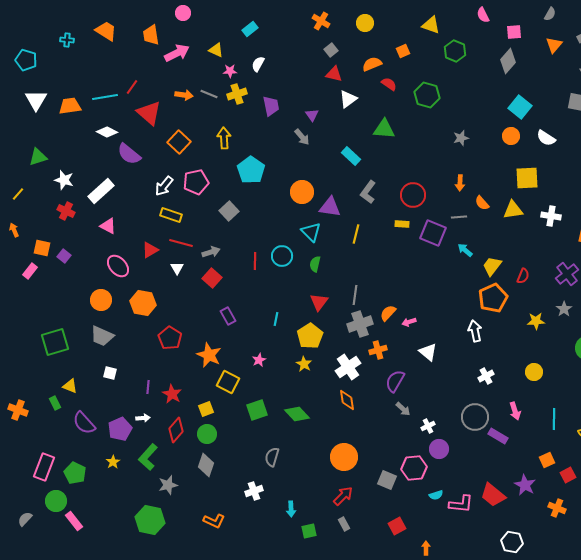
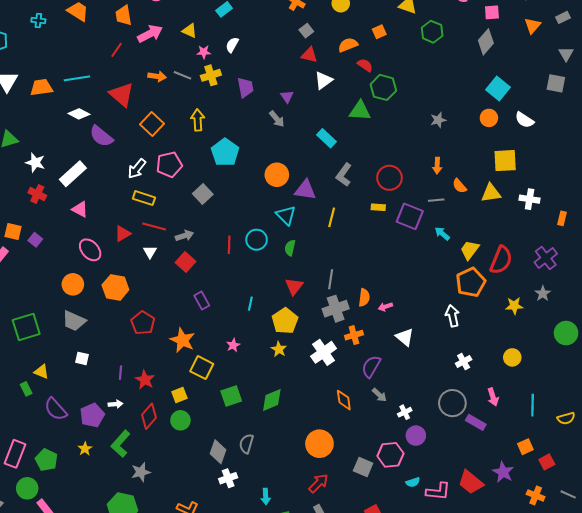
red line: (132, 87) -> (116, 50), moved
green hexagon: (427, 95) -> (383, 87), moved
red semicircle: (523, 276) -> (501, 260), size x1.8
orange semicircle: (388, 313) -> (364, 298), turned 144
orange diamond: (347, 400) -> (344, 400), moved
green diamond: (297, 414) -> (272, 400), turned -70
gray diamond: (206, 465) -> (218, 452), moved

